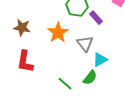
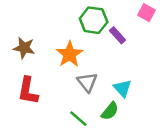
gray triangle: (85, 44) -> (87, 82), moved
cyan triangle: (100, 60) -> (123, 88), turned -42

